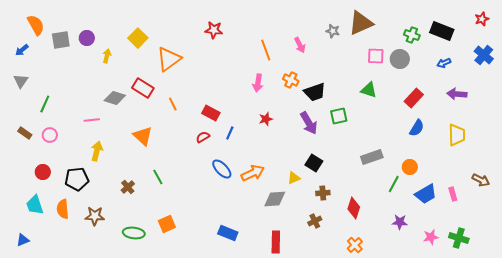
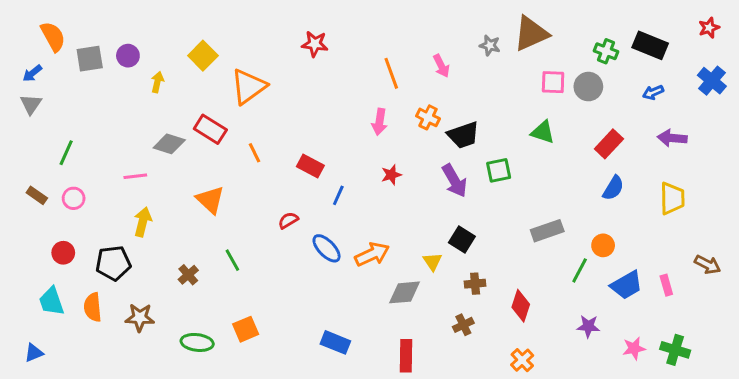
gray triangle: (21, 81) -> (31, 104), moved
red semicircle: (203, 137) -> (288, 220), moved
yellow triangle: (294, 178) -> (432, 262), turned -40

